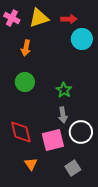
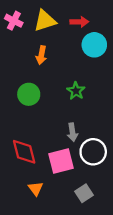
orange arrow: (26, 48) -> (41, 55), moved
green star: (64, 90) -> (76, 91), moved

